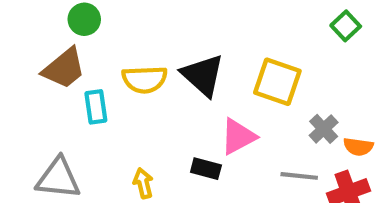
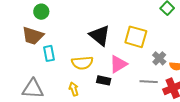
brown trapezoid: (64, 68) -> (33, 36), turned 60
yellow semicircle: (145, 79) -> (82, 63), moved

